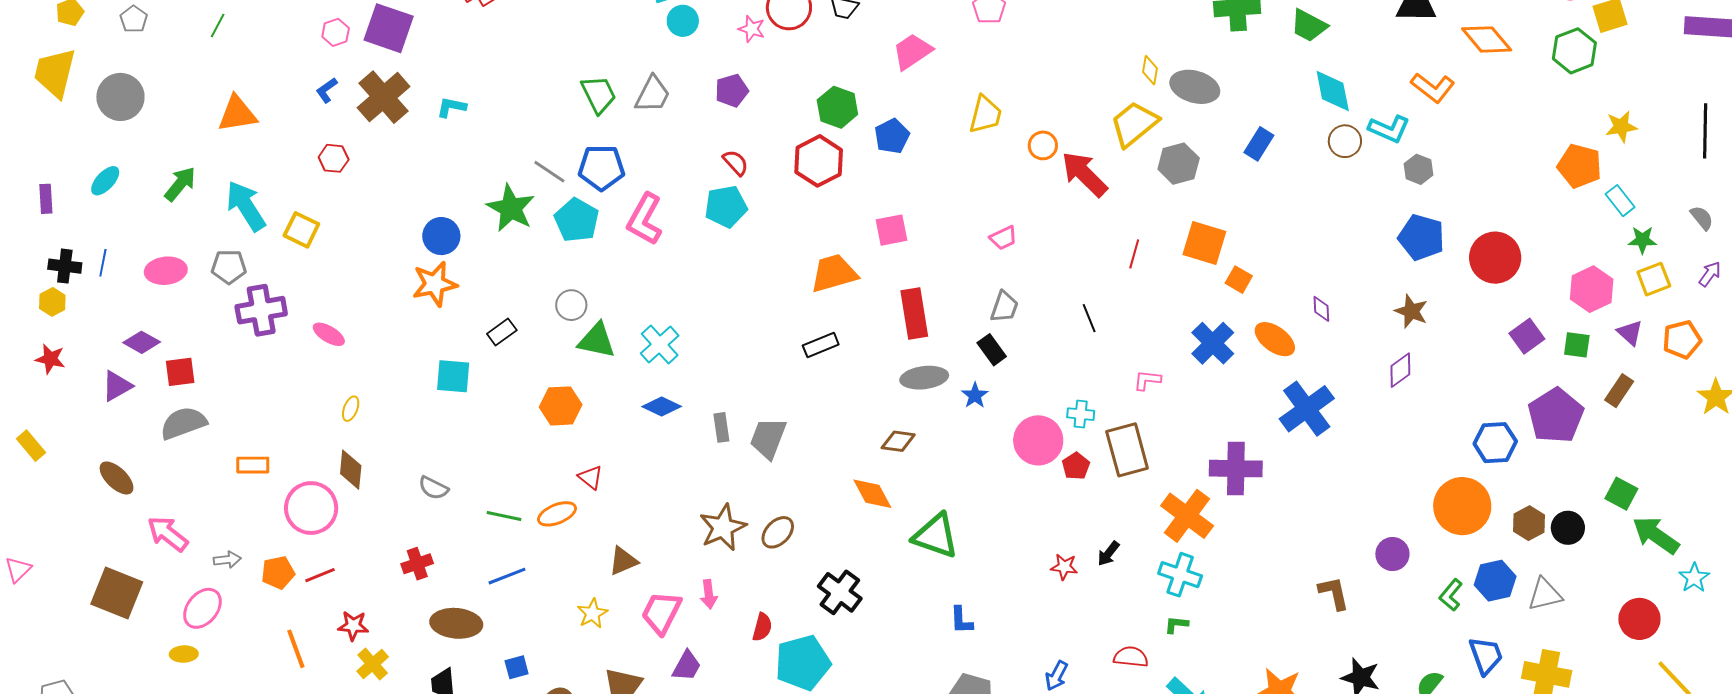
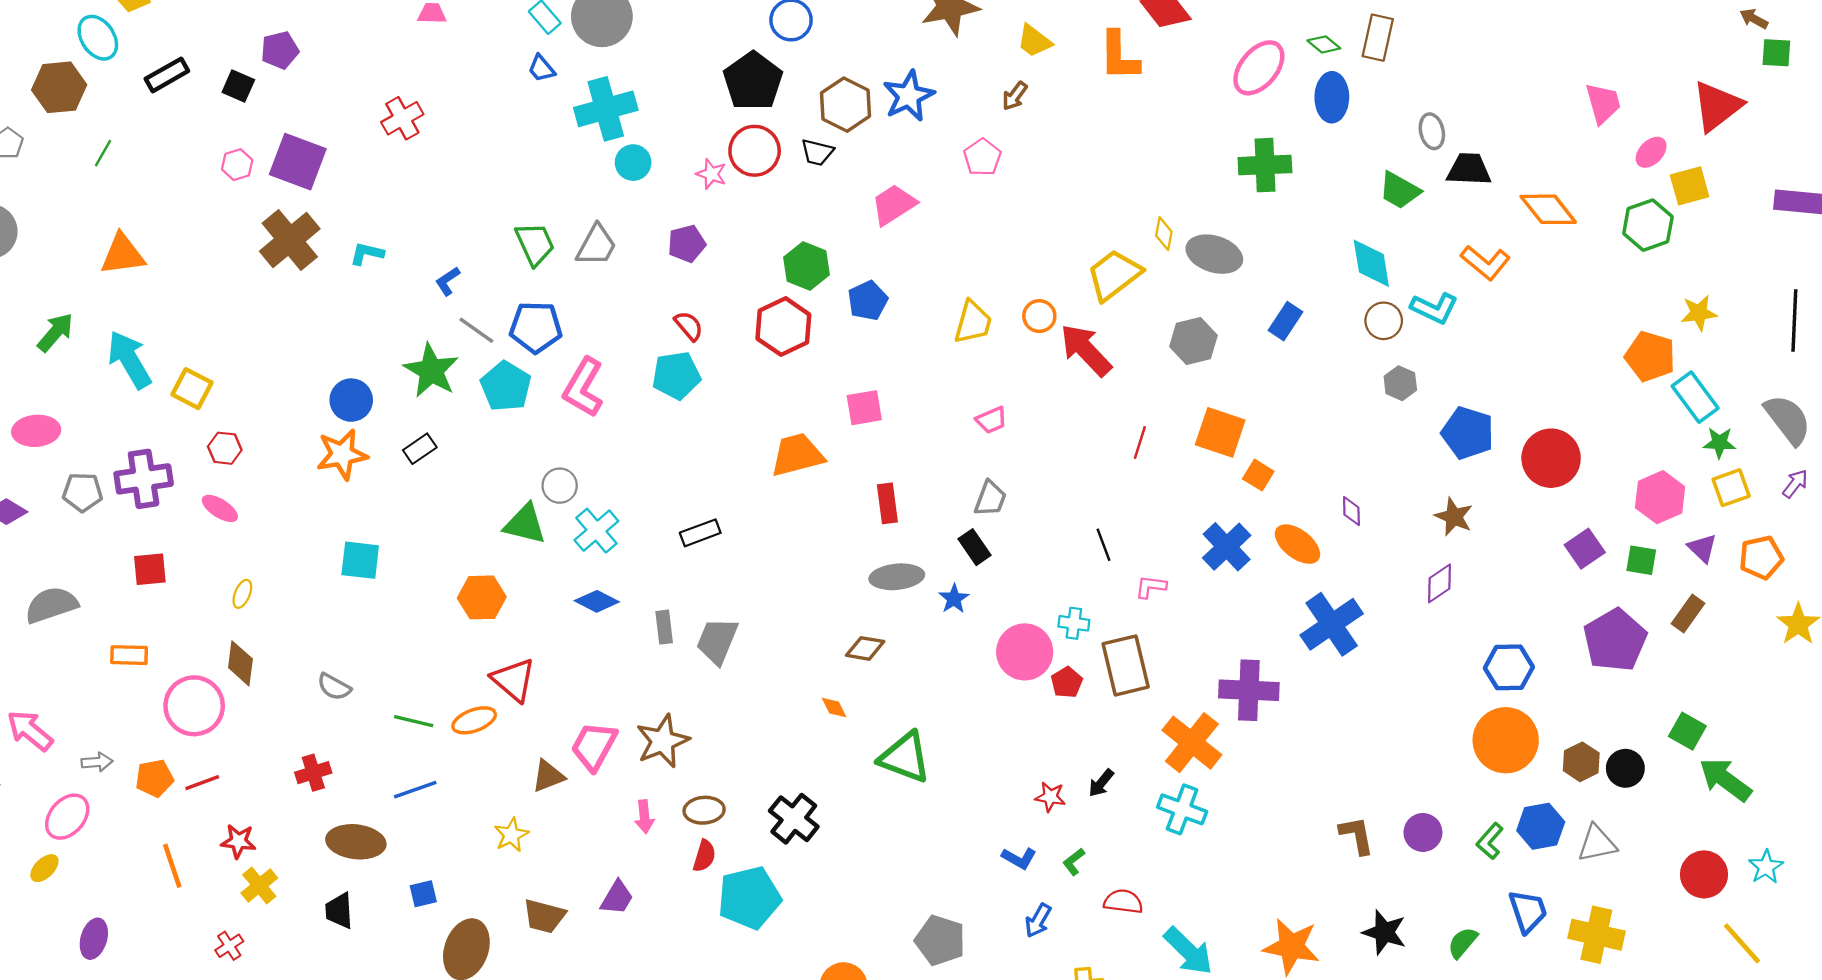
green trapezoid: (1309, 26) -> (1400, 190), moved
blue L-shape: (327, 90) -> (448, 281), moved
yellow trapezoid: (985, 115) -> (973, 322), moved
yellow trapezoid: (1134, 124) -> (1114, 275), moved
red hexagon: (334, 158) -> (225, 448), moved
gray hexagon: (1419, 169) -> (1400, 383), moved
cyan rectangle: (1620, 201) -> (1695, 397), size x1.4
gray semicircle: (1702, 218) -> (1788, 419), size x1.8
gray pentagon: (229, 267) -> (83, 492), moved
gray circle: (571, 305) -> (560, 486), moved
red rectangle: (914, 313) -> (887, 503), size x0.7
black line: (1089, 318) -> (1104, 545), moved
black rectangle: (502, 332) -> (420, 449), moved
black rectangle: (821, 345) -> (700, 533), moved
red square: (180, 372) -> (150, 569), moved
blue hexagon: (1495, 443) -> (1509, 667), moved
red triangle: (591, 477) -> (514, 680), size x1.6
orange diamond: (872, 494) -> (834, 708), size x0.6
brown ellipse: (778, 532) -> (704, 810), moved, turned 40
purple circle: (1392, 554) -> (1423, 832), moved
cyan star: (1694, 578) -> (1766, 867), moved
pink trapezoid: (661, 613) -> (594, 746), moved
blue L-shape: (961, 620) -> (1019, 858), moved, turned -60
green L-shape: (1176, 625) -> (1074, 862), moved, turned -45
yellow ellipse: (184, 654) -> (44, 868), turned -44

